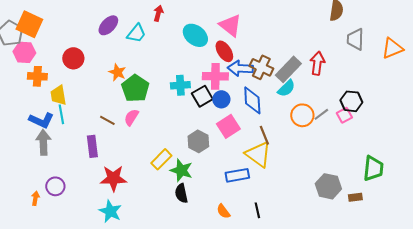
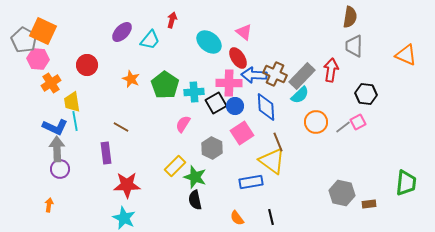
pink triangle: (230, 25) -> (244, 32), size x0.7
gray trapezoid: (355, 39) -> (354, 46), moved
orange triangle: (392, 48) -> (406, 55), turned 45
orange cross: (37, 76) -> (51, 83), turned -36
green pentagon: (135, 88) -> (165, 85), moved
black hexagon: (351, 101) -> (366, 94), moved
gray line: (321, 114) -> (343, 127), moved
pink semicircle: (131, 117) -> (183, 124), moved
green trapezoid: (373, 168) -> (406, 183), moved
purple circle: (55, 186) -> (60, 169), moved

